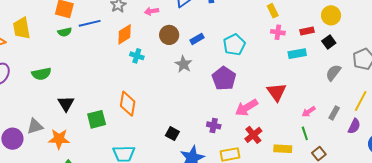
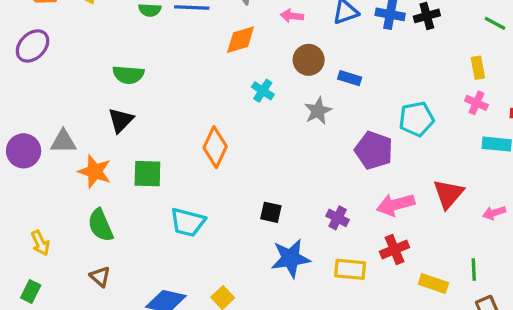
blue rectangle: (197, 39) -> (350, 78), turned 32
cyan pentagon: (234, 45) -> (416, 119), moved
cyan cross: (137, 56) -> (263, 91), moved
green semicircle: (41, 74) -> (128, 75), moved
purple pentagon: (224, 78) -> (374, 150), turned -30
pink arrow: (309, 112) -> (494, 213), moved
green square: (97, 119) -> (147, 174), moved
black square: (172, 134) -> (271, 212), turned -32

